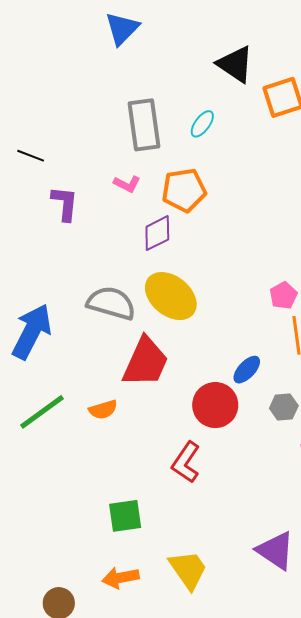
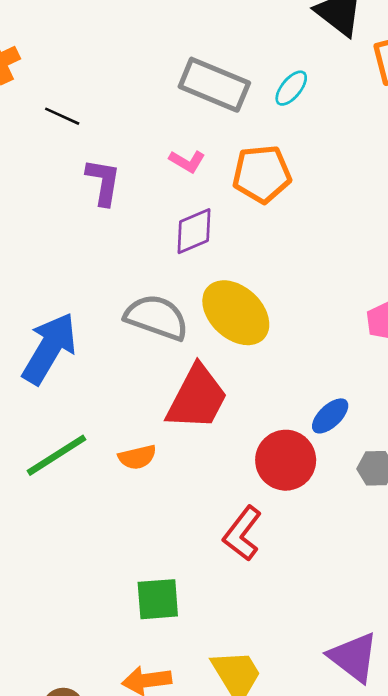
gray rectangle: (144, 125) -> (214, 85), turned -63
purple diamond: (157, 233) -> (194, 231), moved

